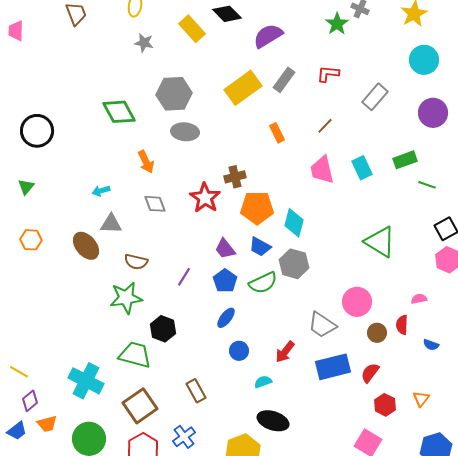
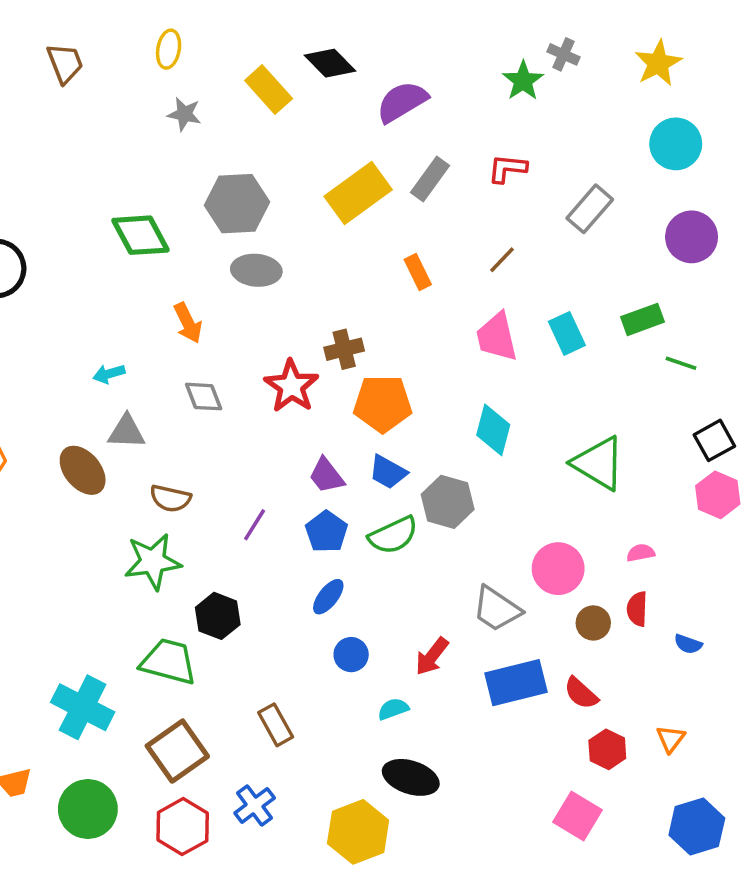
cyan diamond: (294, 223) -> (493, 430), moved
pink semicircle: (419, 299) -> (641, 553), moved
red semicircle: (370, 373) -> (581, 693), turned -85

